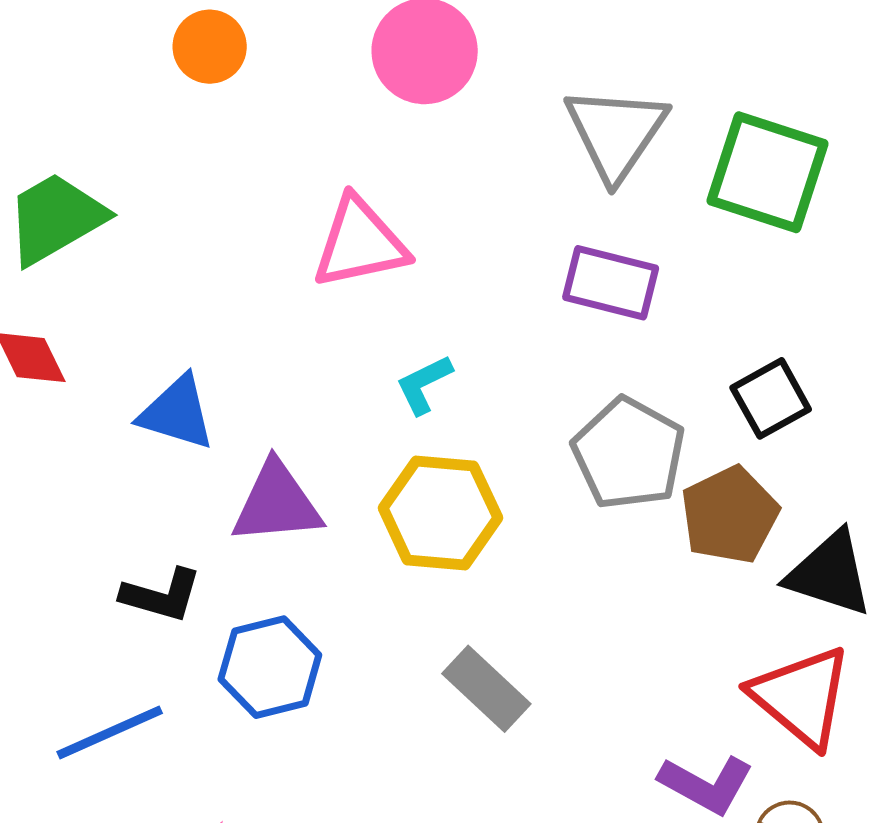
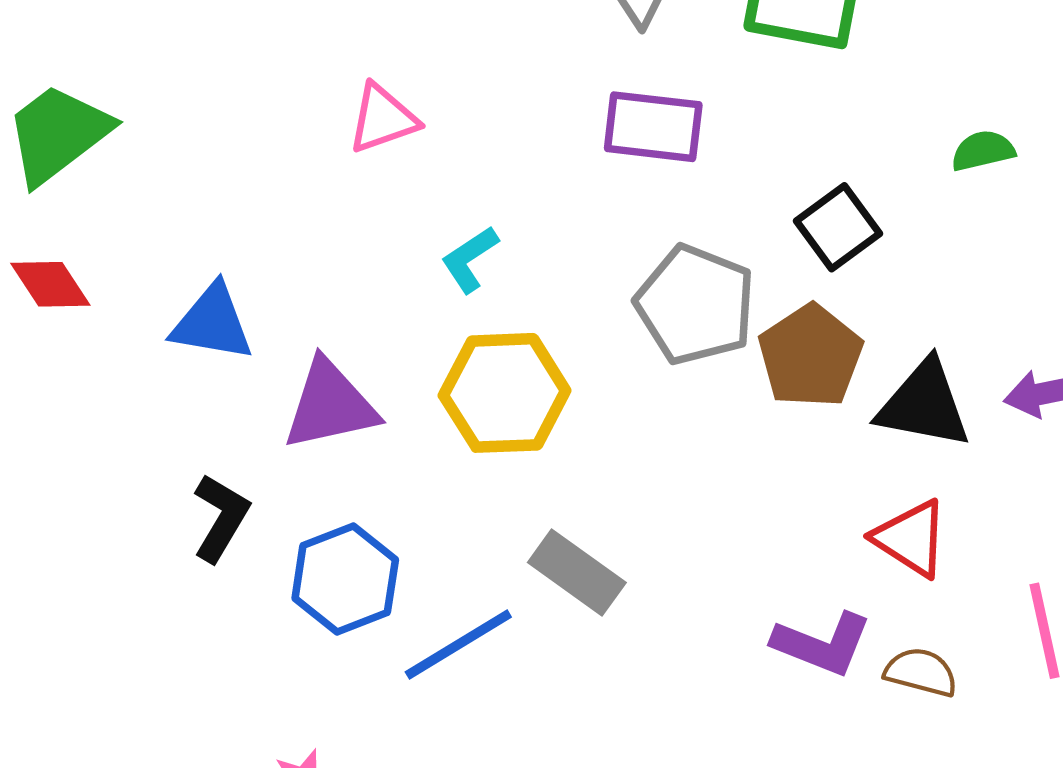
pink triangle: (360, 243) -> (383, 119), size x0.7
black L-shape: (161, 595) -> (221, 518), turned -68
red triangle: (801, 697) -> (911, 538), size x0.7
blue line: (110, 733) -> (458, 644), moved

